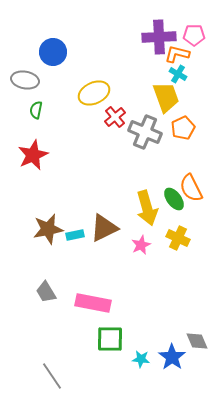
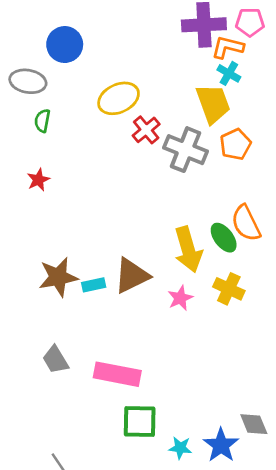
red star: (33, 155) -> (38, 180), size x0.6

